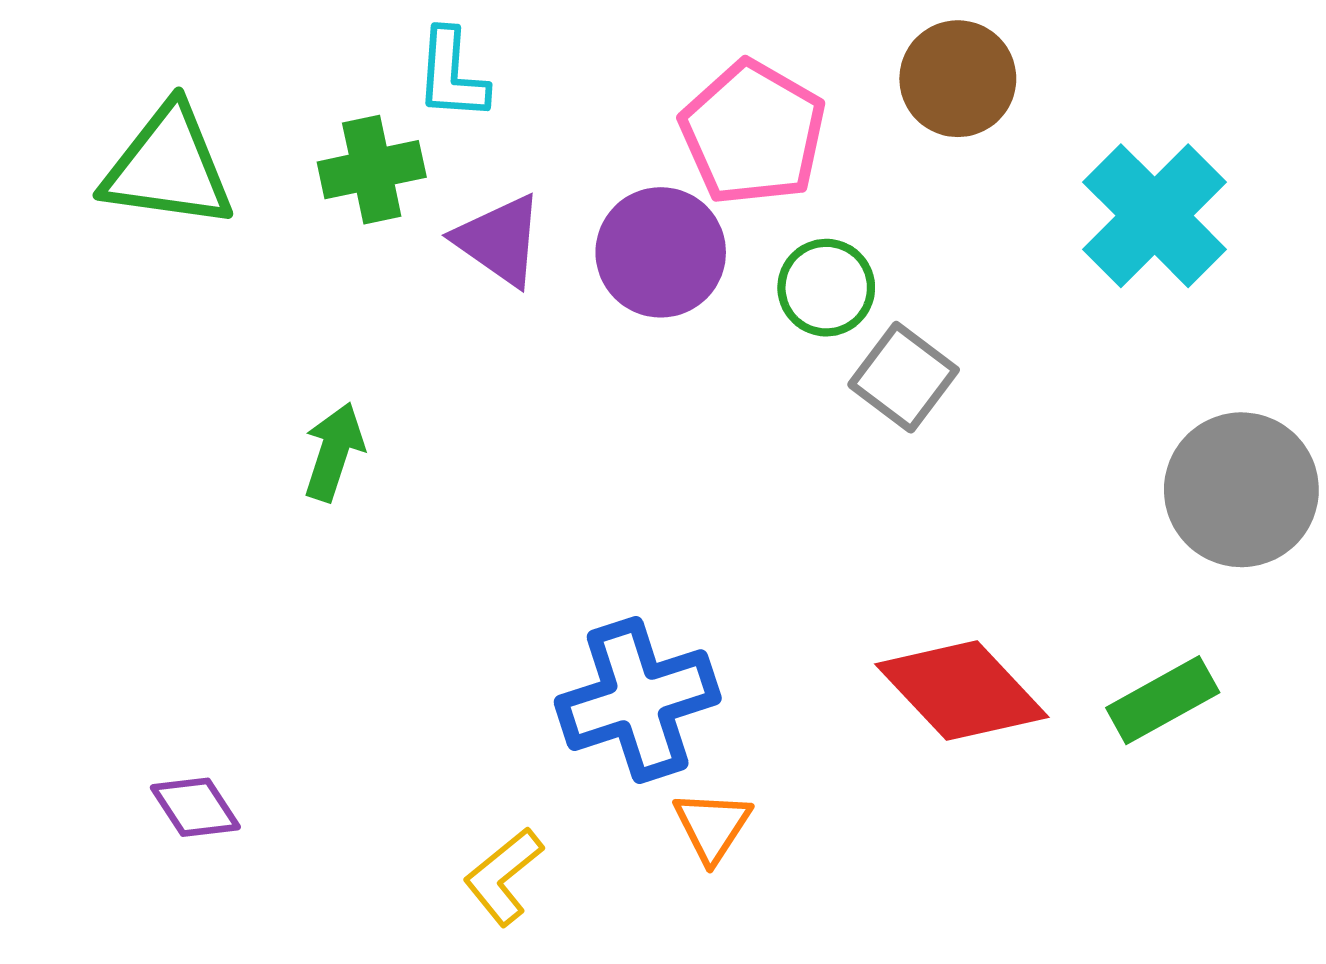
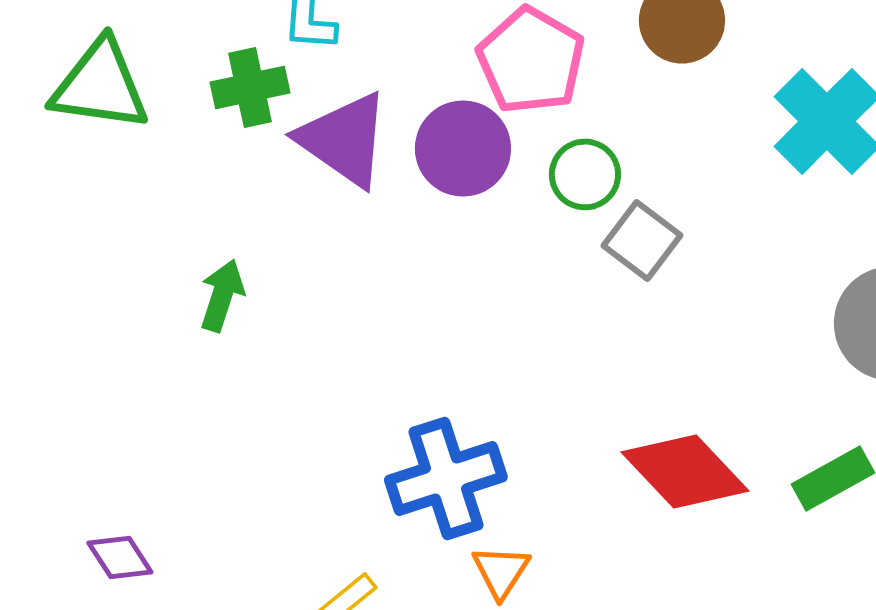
purple triangle: (499, 240) -> (344, 139), size x1.4

